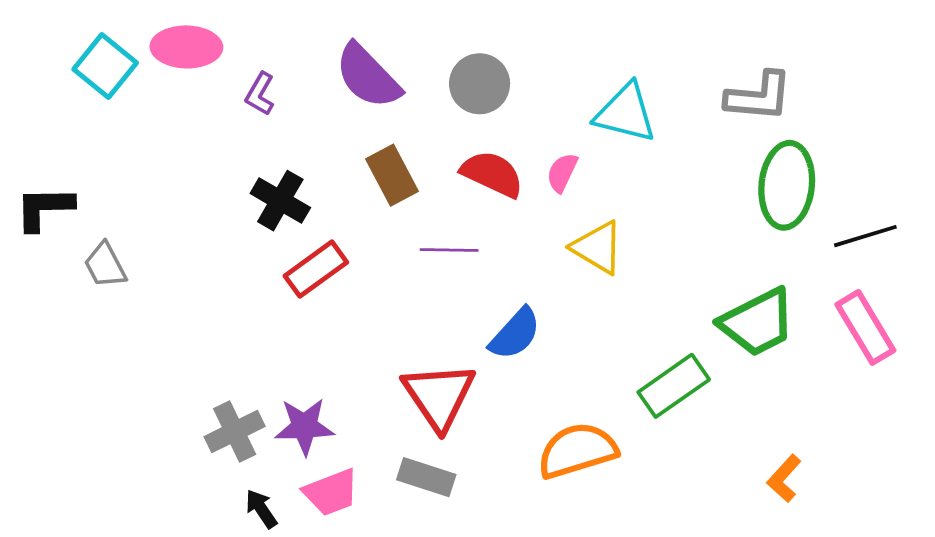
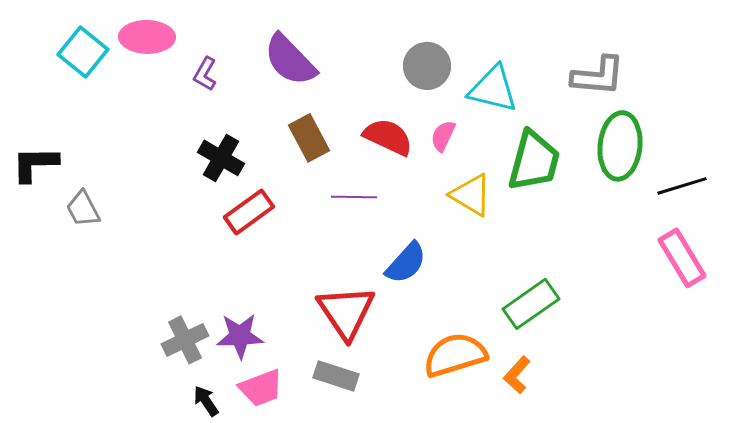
gray circle: (480, 84) -> (427, 66), moved
green trapezoid: (757, 322) -> (534, 161), moved, turned -48
orange L-shape: (784, 478) -> (517, 375), moved

